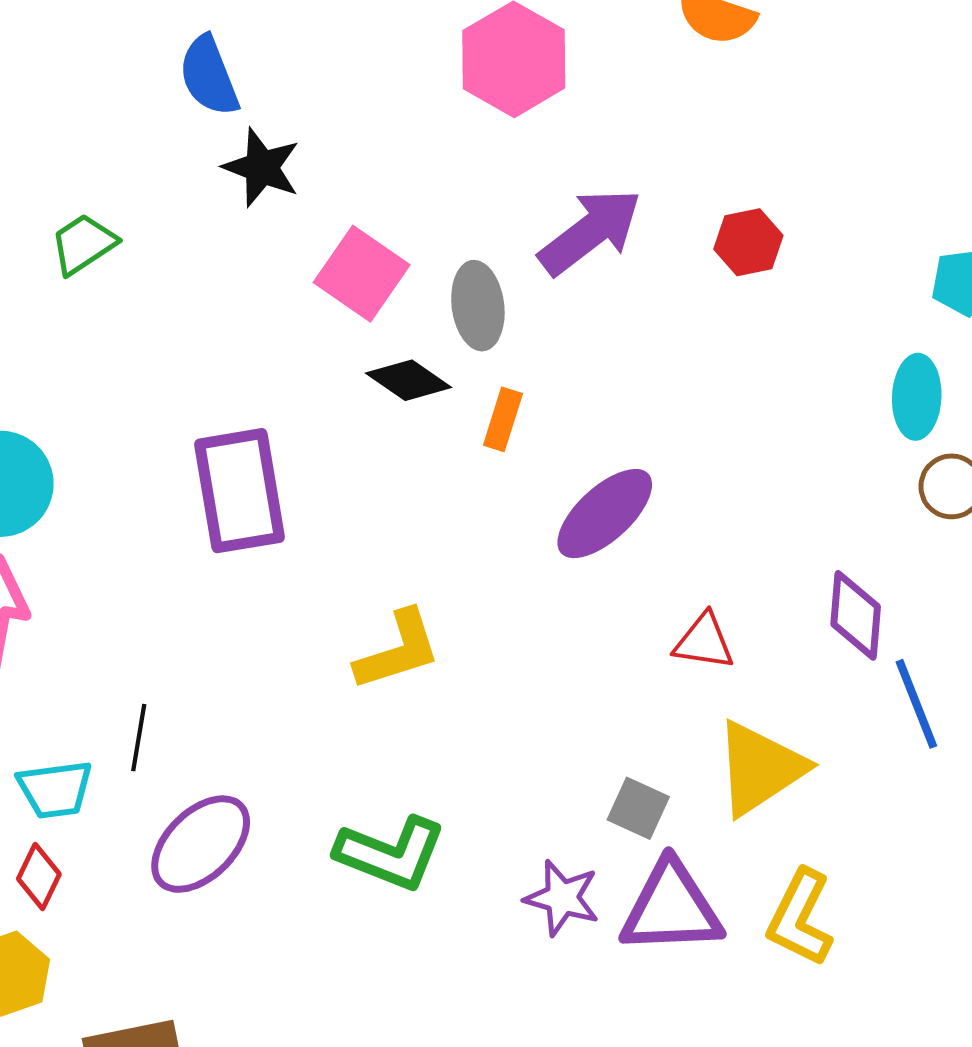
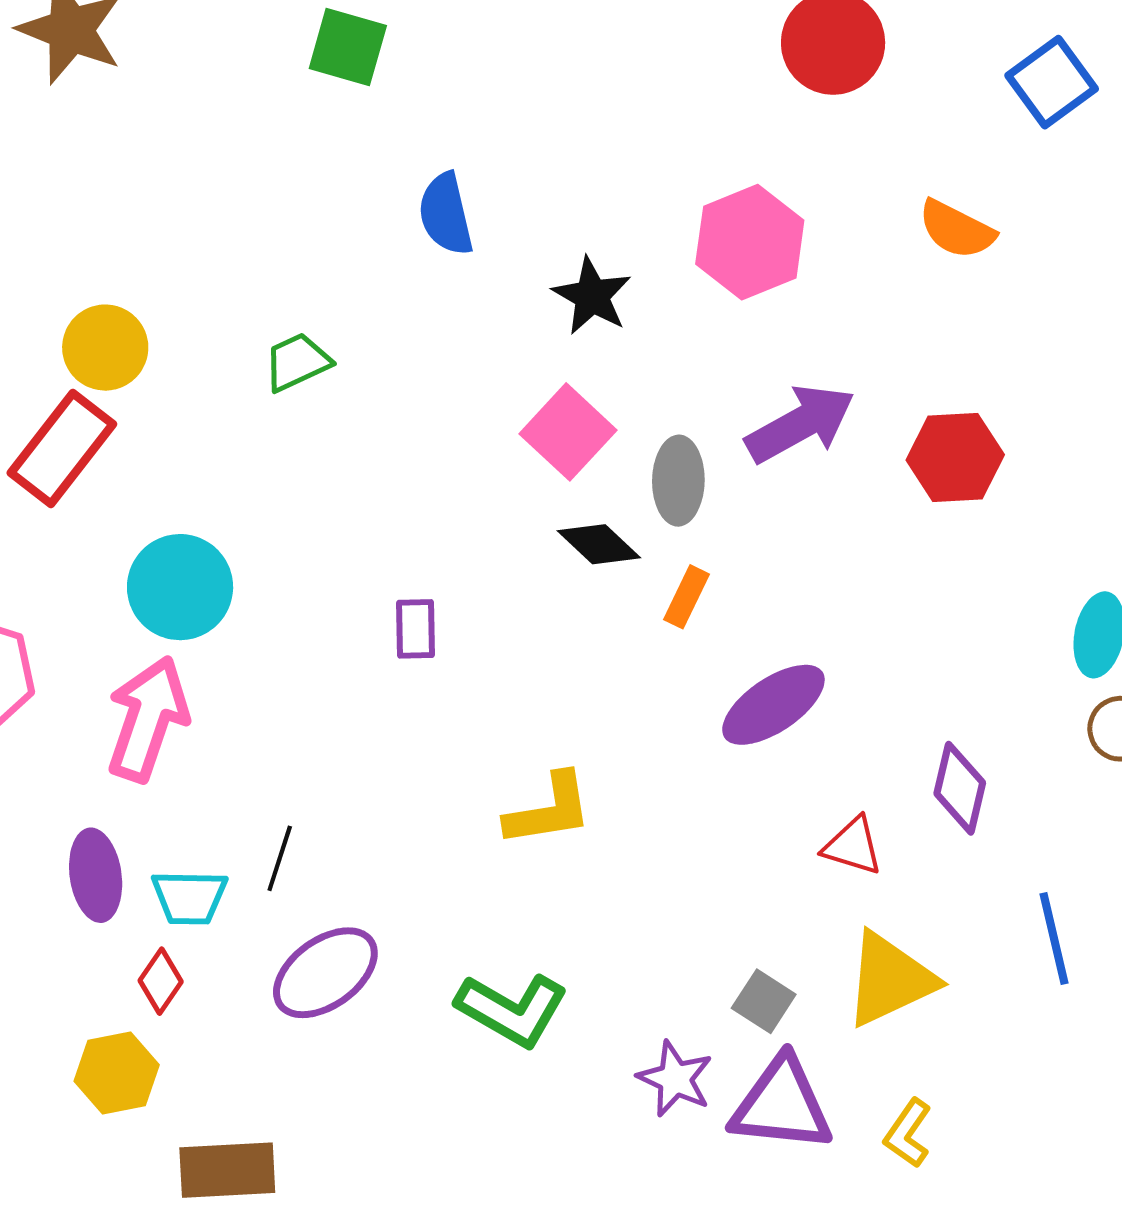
black star: (262, 167) -> (592, 296), moved
red hexagon: (748, 242) -> (955, 457), size x1.4
purple rectangle: (240, 491) -> (416, 629), size x0.5
purple diamond: (856, 615) -> (960, 788), moved
yellow L-shape: (800, 918) -> (908, 1133), size x0.7

